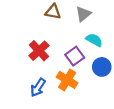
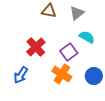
blue circle: (102, 67) -> (94, 76), moved
blue arrow: (38, 88) -> (21, 75), moved

